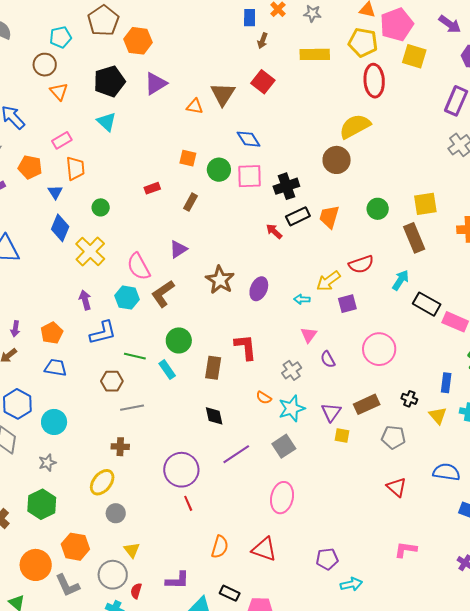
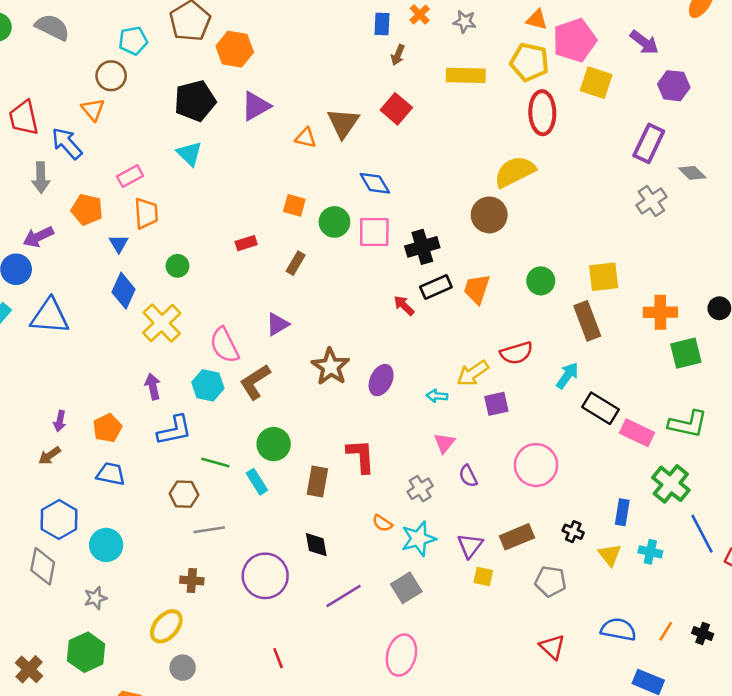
orange triangle: (59, 91) -> (93, 109), moved
purple circle: (181, 470) -> (265, 576), moved

